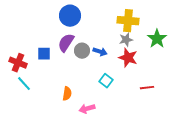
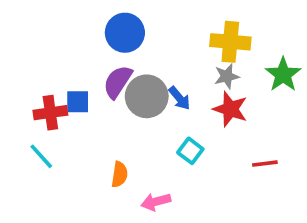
gray circle: (82, 51) -> (147, 96), size x1.5
blue arrow: (100, 52) -> (179, 98), turned 32
red cross: (18, 63) -> (50, 113), moved, turned -30

